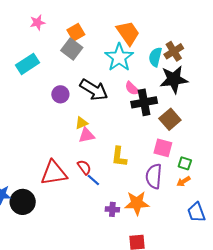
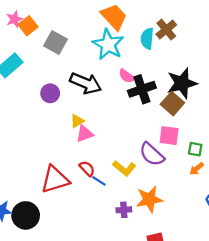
orange square: (76, 32) -> (28, 26), moved
black star: (174, 79) -> (182, 83), moved
yellow L-shape: (119, 157) -> (124, 168), moved, turned -50
purple semicircle: (154, 176) -> (152, 154), moved, turned -45

